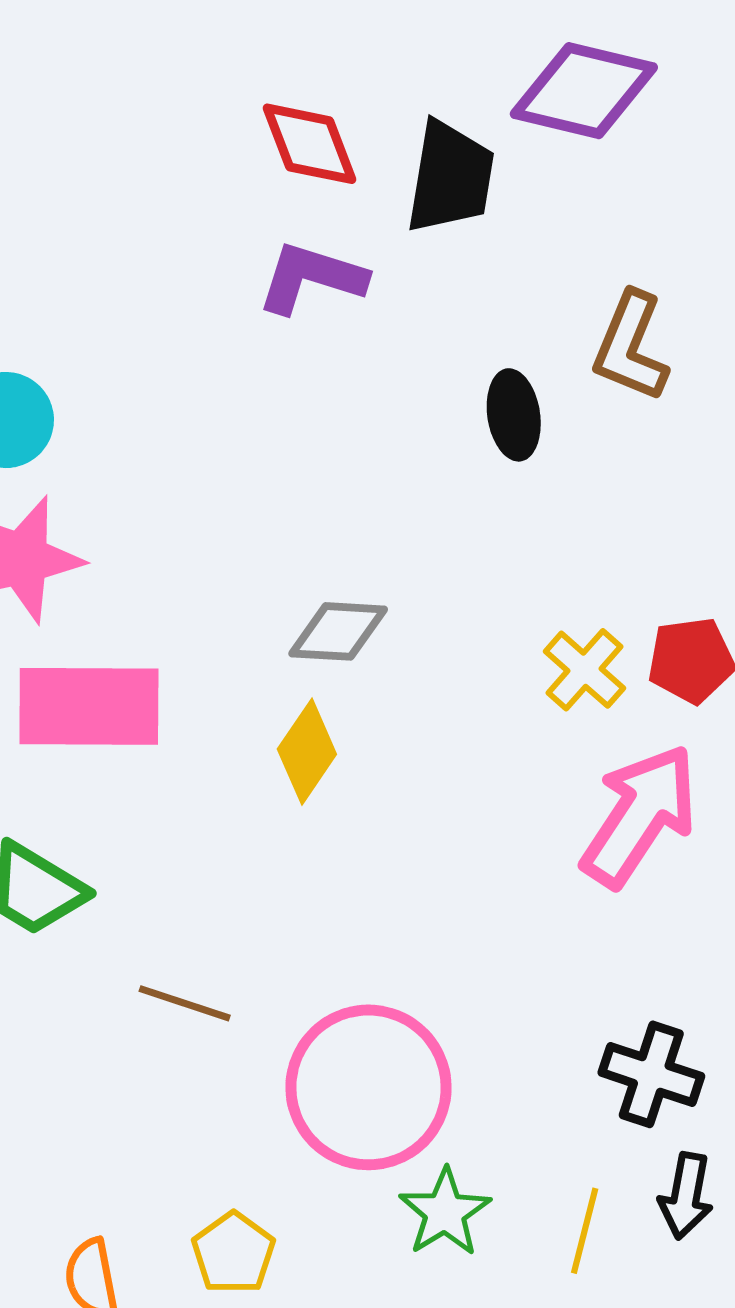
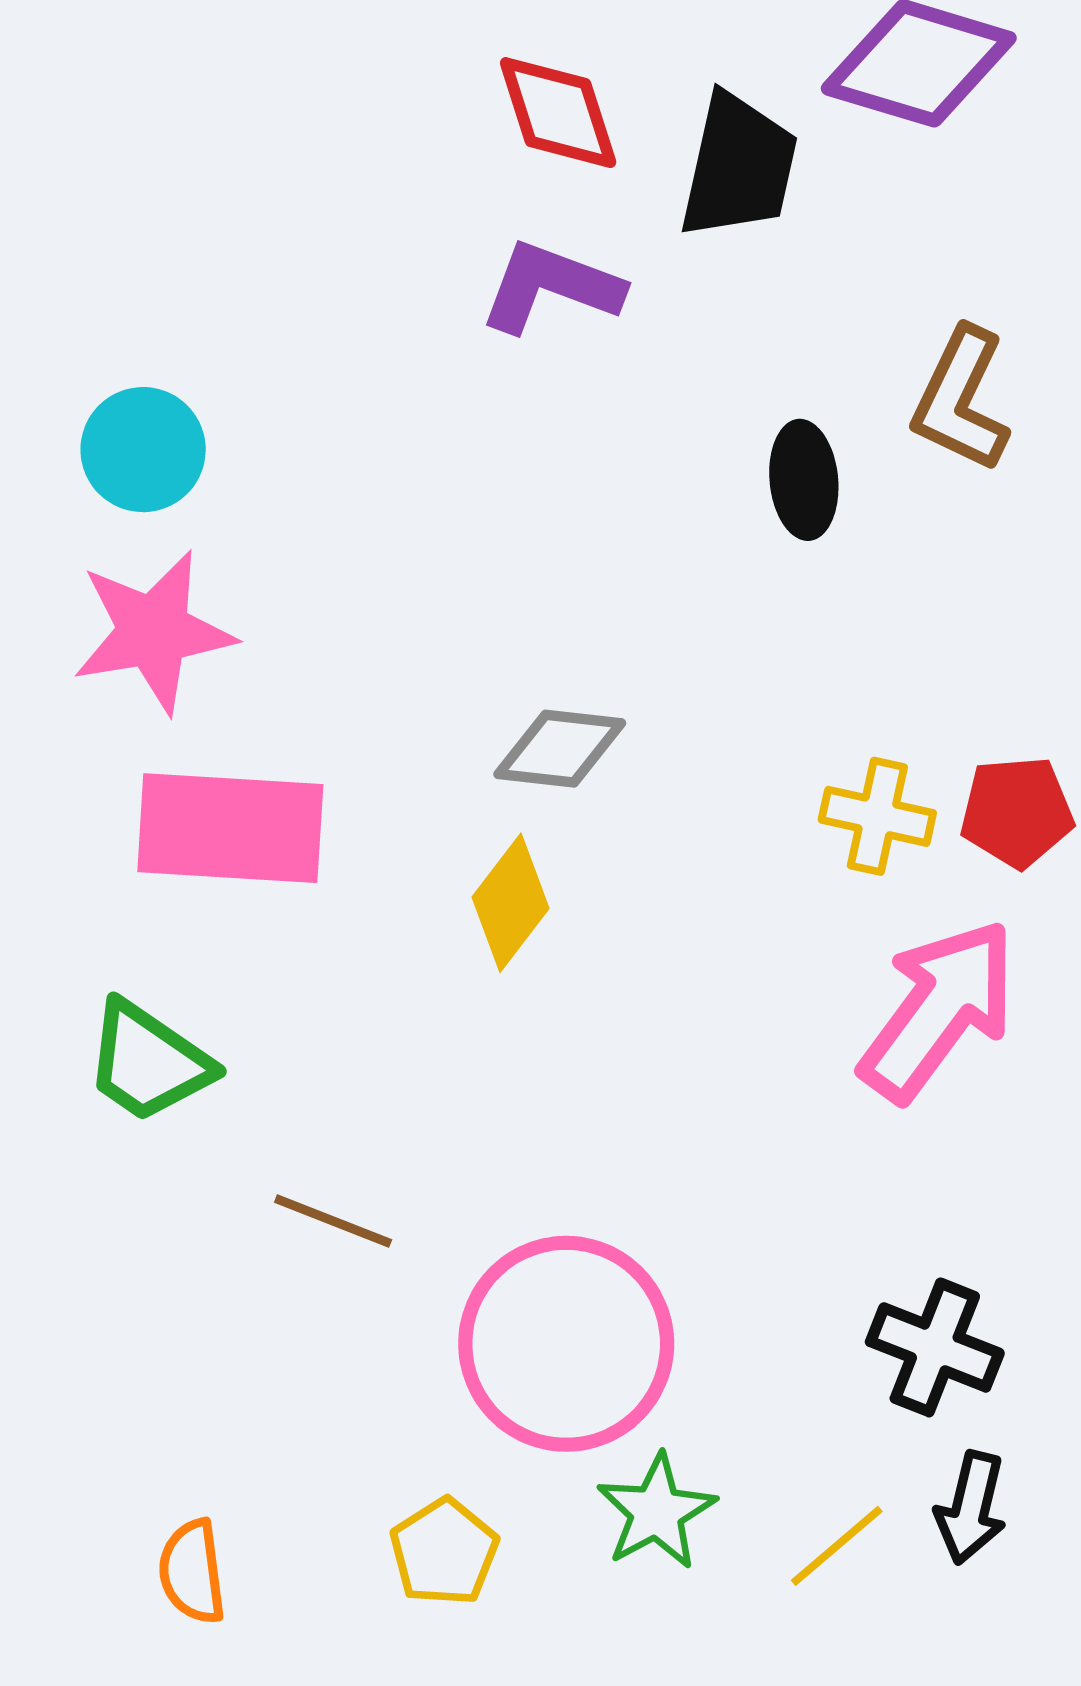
yellow cross: (584, 670) -> (877, 816), turned -32
yellow line: (585, 1231) -> (837, 1546), turned 32
yellow pentagon: (233, 1253) -> (444, 1552), moved

